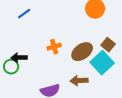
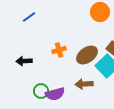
green circle: (11, 67) -> (41, 91), moved

